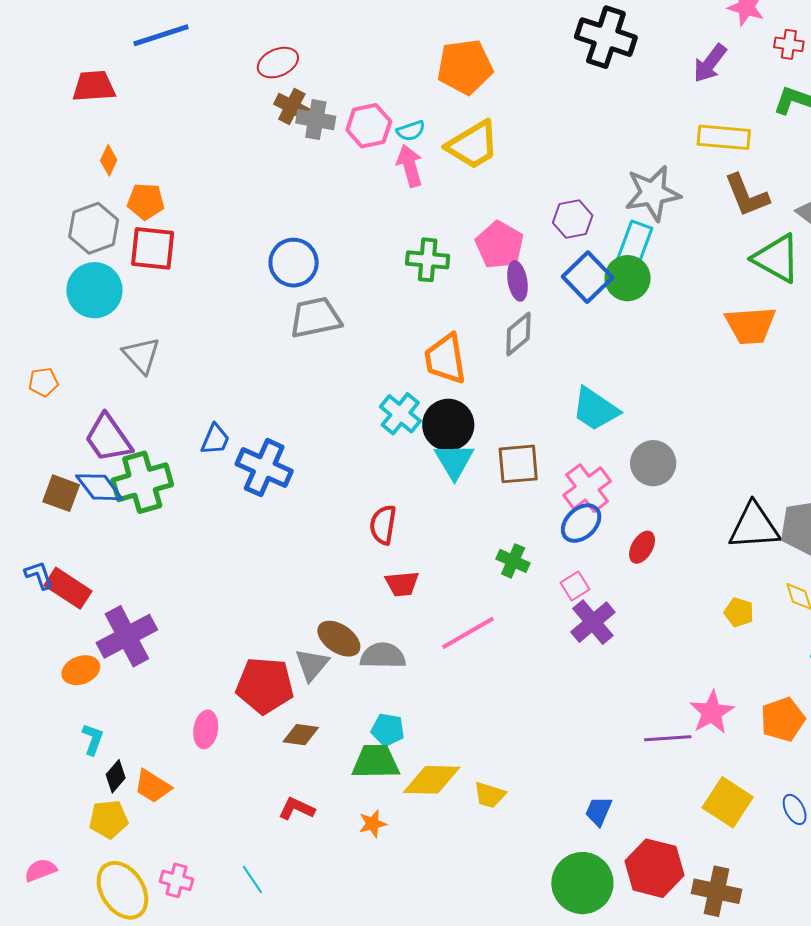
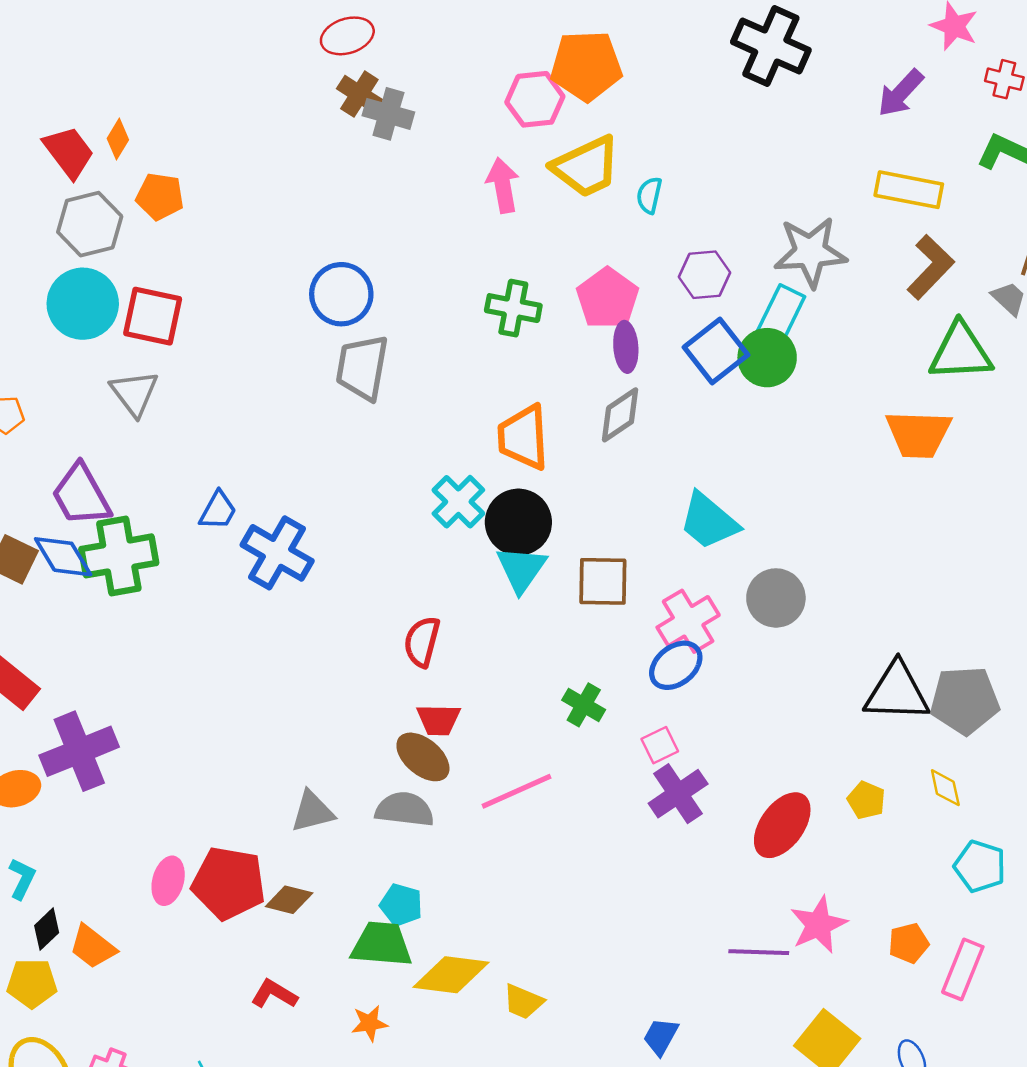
red trapezoid: (94, 86) -> (69, 152), moved, turned 51
pink hexagon: (369, 126) -> (535, 99), moved
cyan semicircle: (411, 131) -> (649, 195), moved, turned 116
brown L-shape: (747, 195) -> (931, 267), turned -120
red square: (153, 248) -> (153, 316), moved
green triangle: (777, 258) -> (961, 352), turned -38
gray trapezoid: (315, 318) -> (362, 368), turned -74
red ellipse: (642, 547) -> (782, 825), moved, size x1.6
brown ellipse: (339, 639) -> (423, 757), moved
gray triangle: (312, 665) -> (312, 812), turned 30
red pentagon: (265, 686) -> (229, 883), moved
orange pentagon: (783, 719) -> (909, 943), size x0.7

